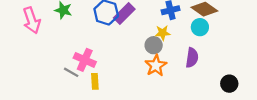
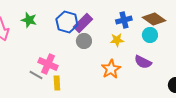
gray circle: (154, 45) -> (84, 41), moved
purple semicircle: (192, 58) -> (143, 62), turned 108

